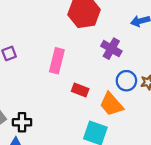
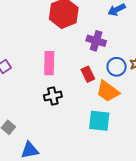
red rectangle: (80, 90) -> (88, 74), moved, turned 56
black cross: (22, 122) -> (53, 96), moved

